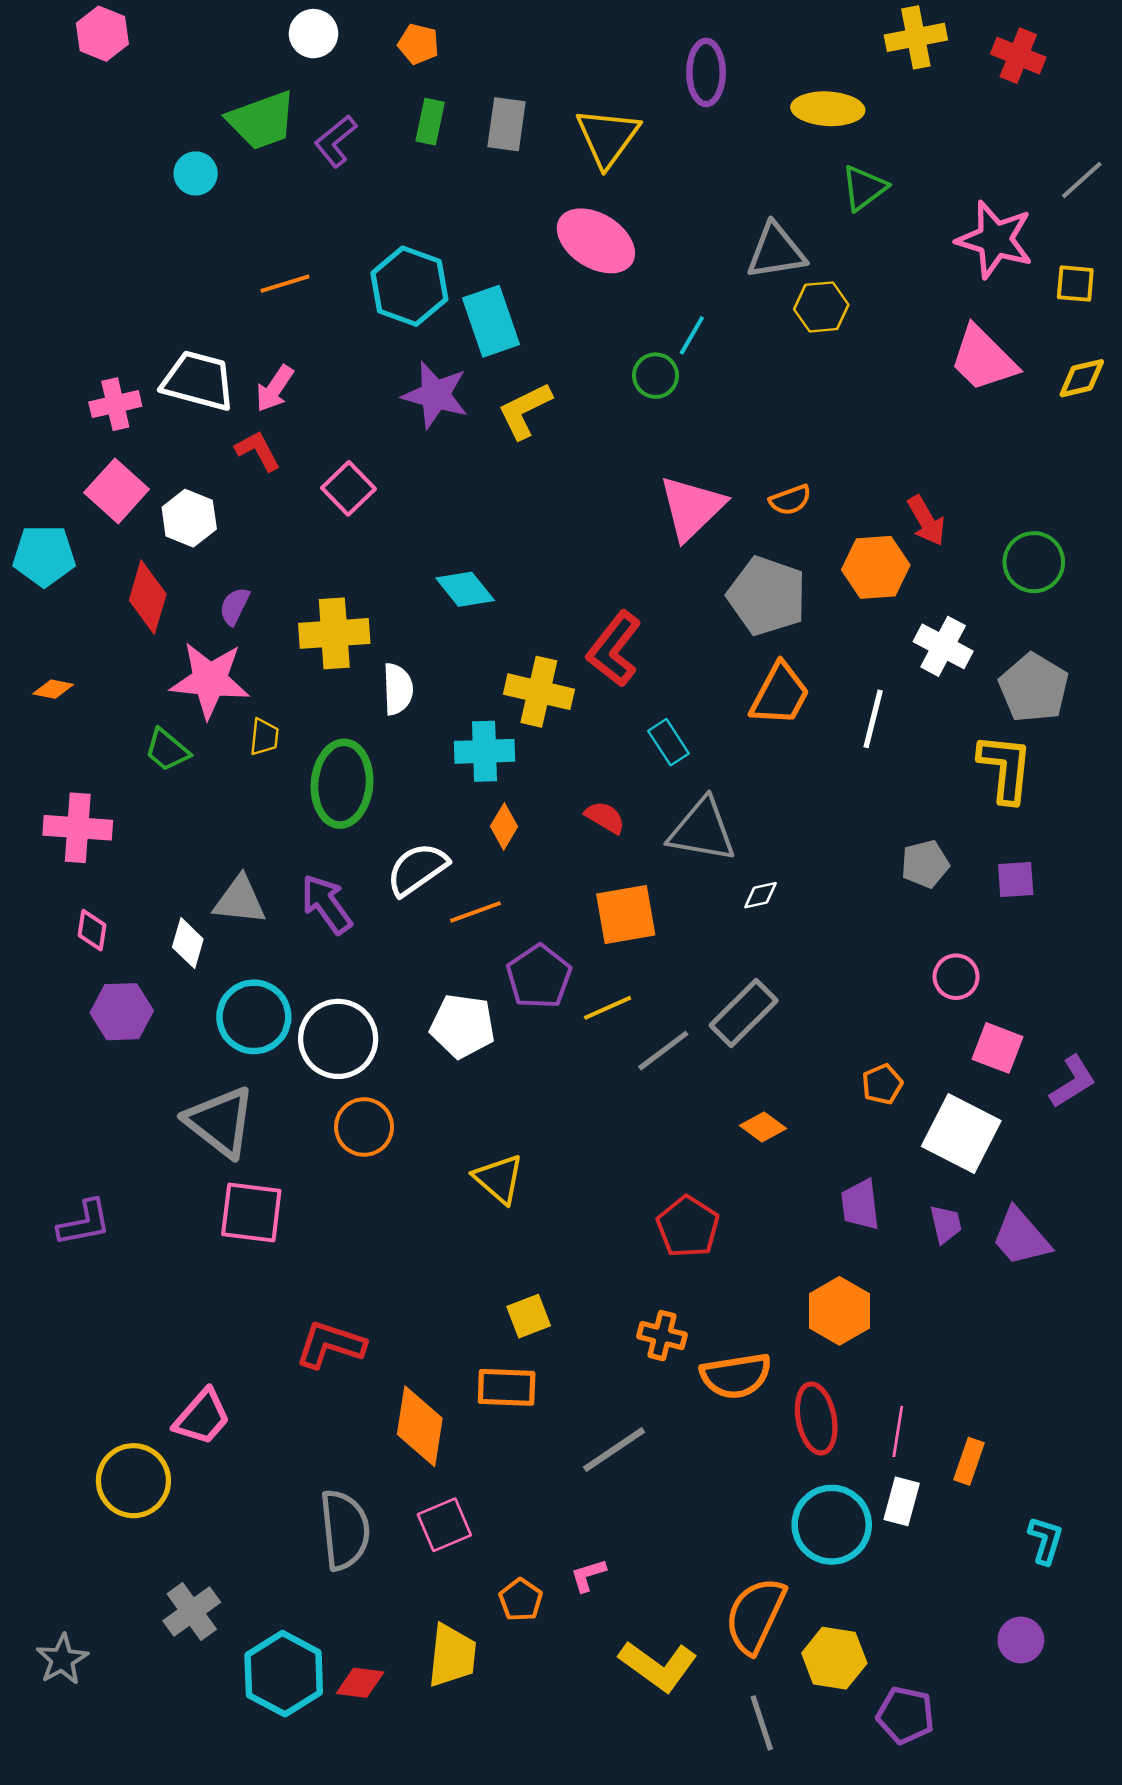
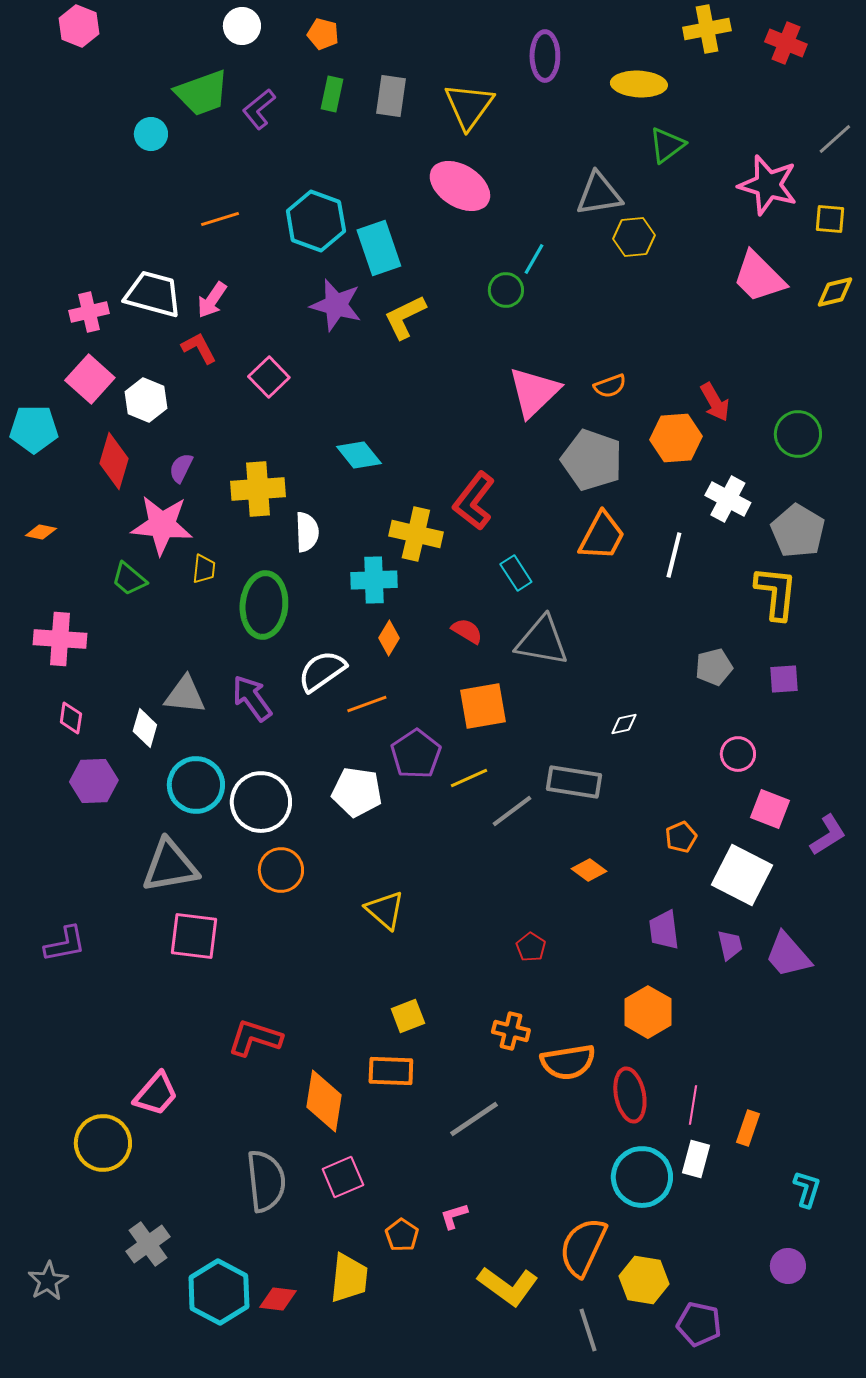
white diamond: (760, 895) -> (624, 724), moved
gray rectangle: (744, 1013) -> (574, 782), turned 54
gray triangle: (220, 1122) -> (170, 866), turned -48
red pentagon: (688, 1227) -> (531, 947), size x0.6

